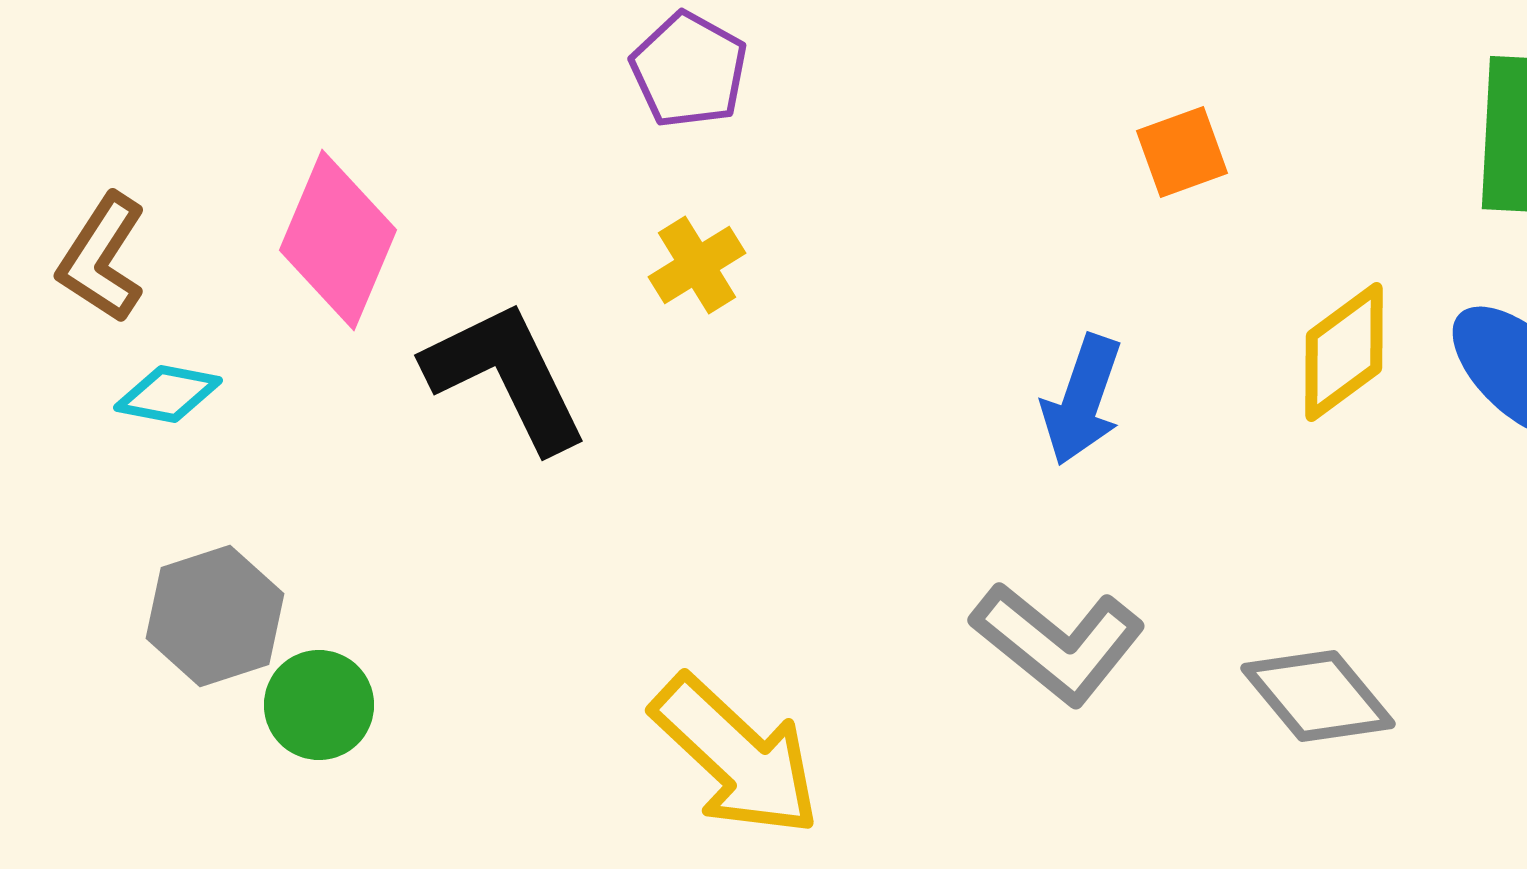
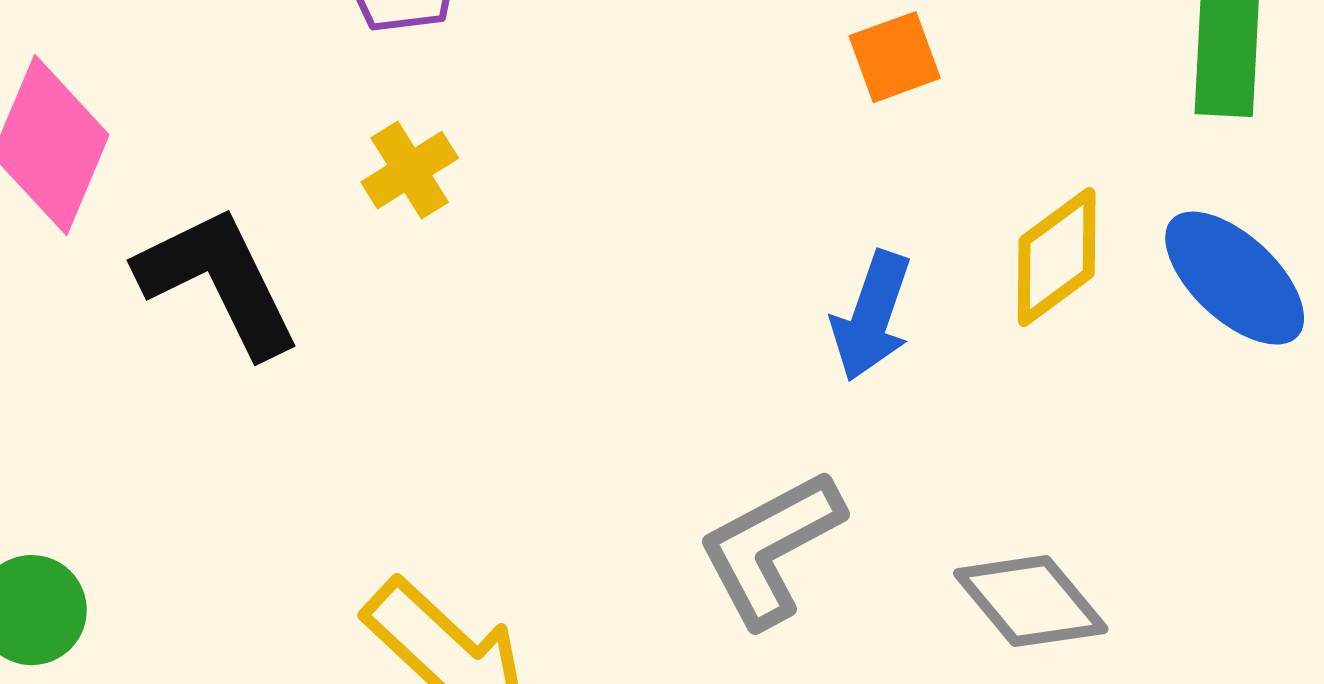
blue arrow: (1082, 400) -> (872, 316), moved
gray L-shape: (1058, 643) -> (771, 548), turned 113

